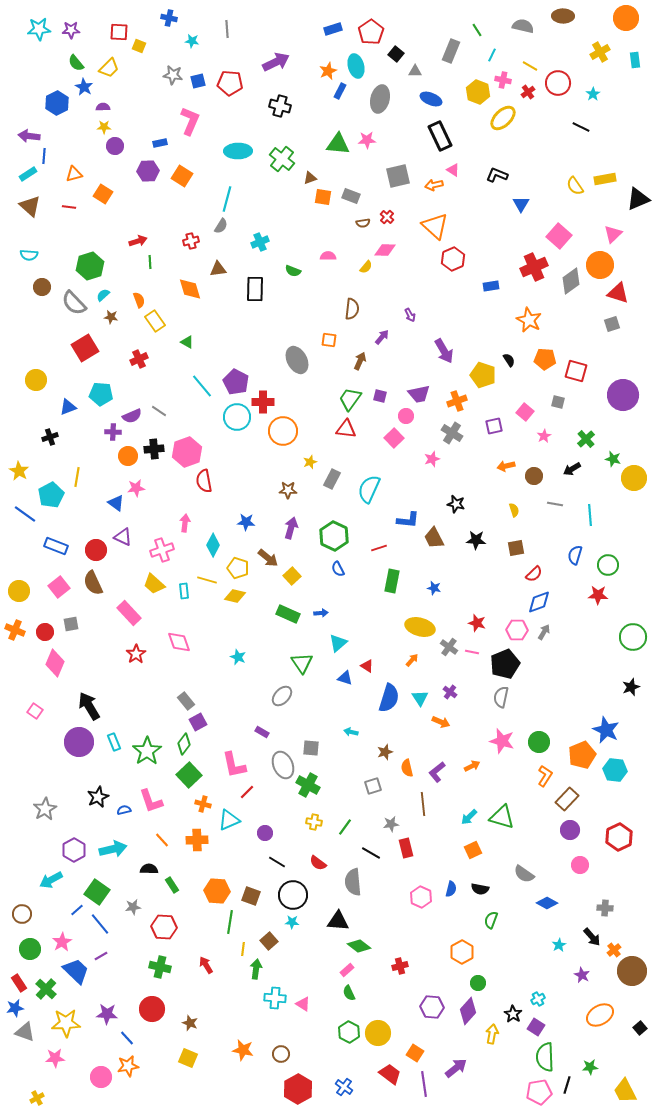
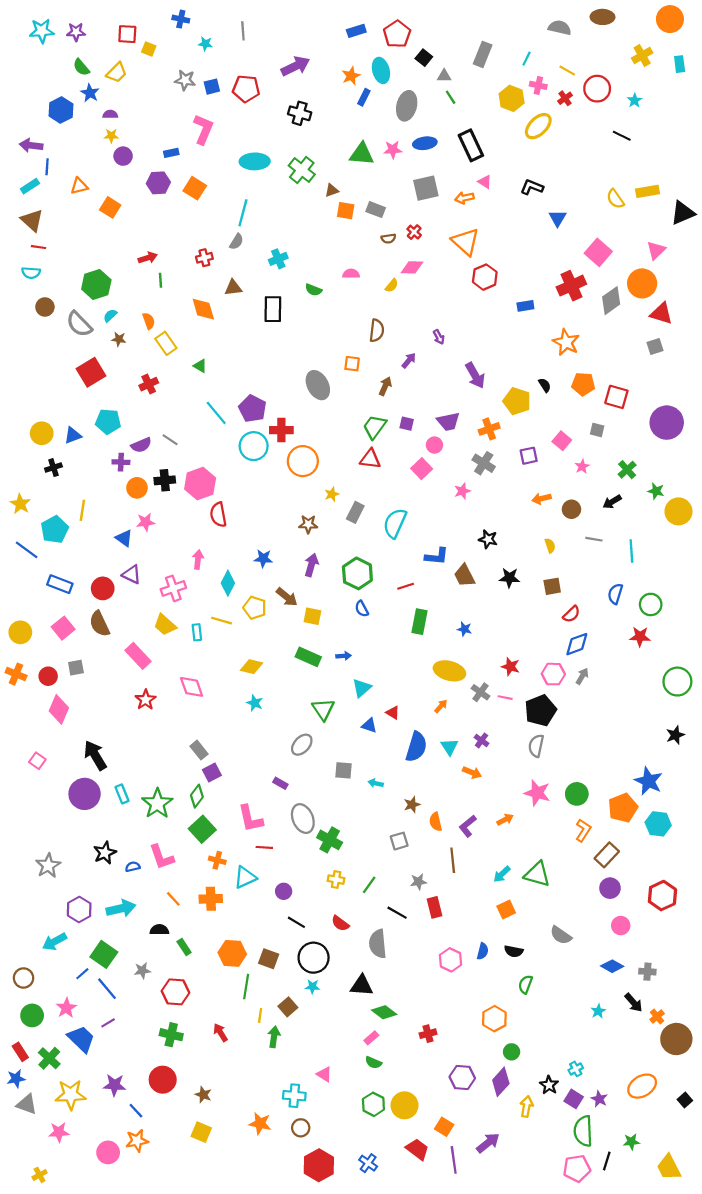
green line: (477, 30) -> (451, 97), moved
blue ellipse: (431, 99) -> (425, 143), moved, turned -30
red line: (69, 207) -> (39, 247), moved
yellow circle: (36, 380) -> (42, 433), moved
yellow square: (292, 576) -> (312, 616), turned -36
yellow diamond: (235, 596) -> (251, 667), moved
gray square: (311, 748) -> (344, 770), moved
red line: (247, 792) -> (264, 847), turned 49
blue diamond: (547, 903) -> (612, 966), moved
purple star: (582, 975) -> (599, 1099), moved
green semicircle: (349, 993) -> (373, 1063), turned -42
cyan cross: (275, 998) -> (294, 1096), moved

